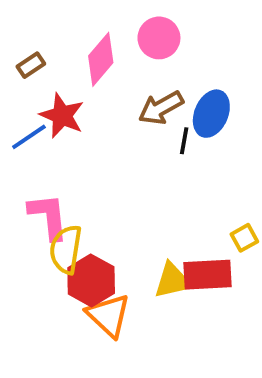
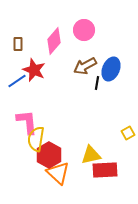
brown rectangle: (31, 65) -> (18, 44), turned -56
red rectangle: (207, 275) -> (105, 170), moved

